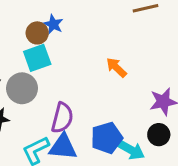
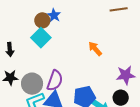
cyan square: (37, 58) -> (41, 38), turned -30
gray circle: (22, 88) -> (32, 84), moved

